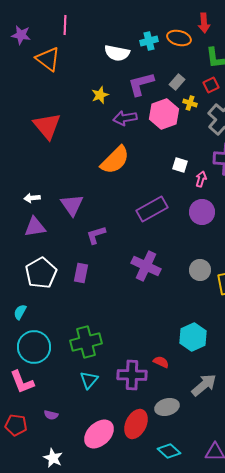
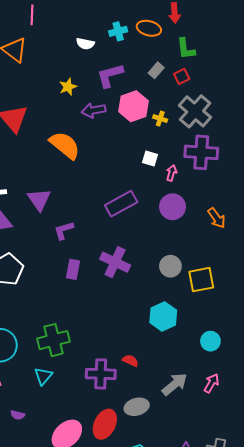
white semicircle: (117, 53) -> (85, 44), size x0.7
gray rectangle: (177, 82) -> (156, 70), moved
yellow cross: (190, 103) -> (160, 119), moved
orange semicircle: (115, 160) -> (65, 145), moved, turned -96
purple rectangle: (81, 273) -> (73, 269), moved
cyan hexagon: (193, 337) -> (163, 316), moved
cyan triangle: (89, 380) -> (43, 376), moved

